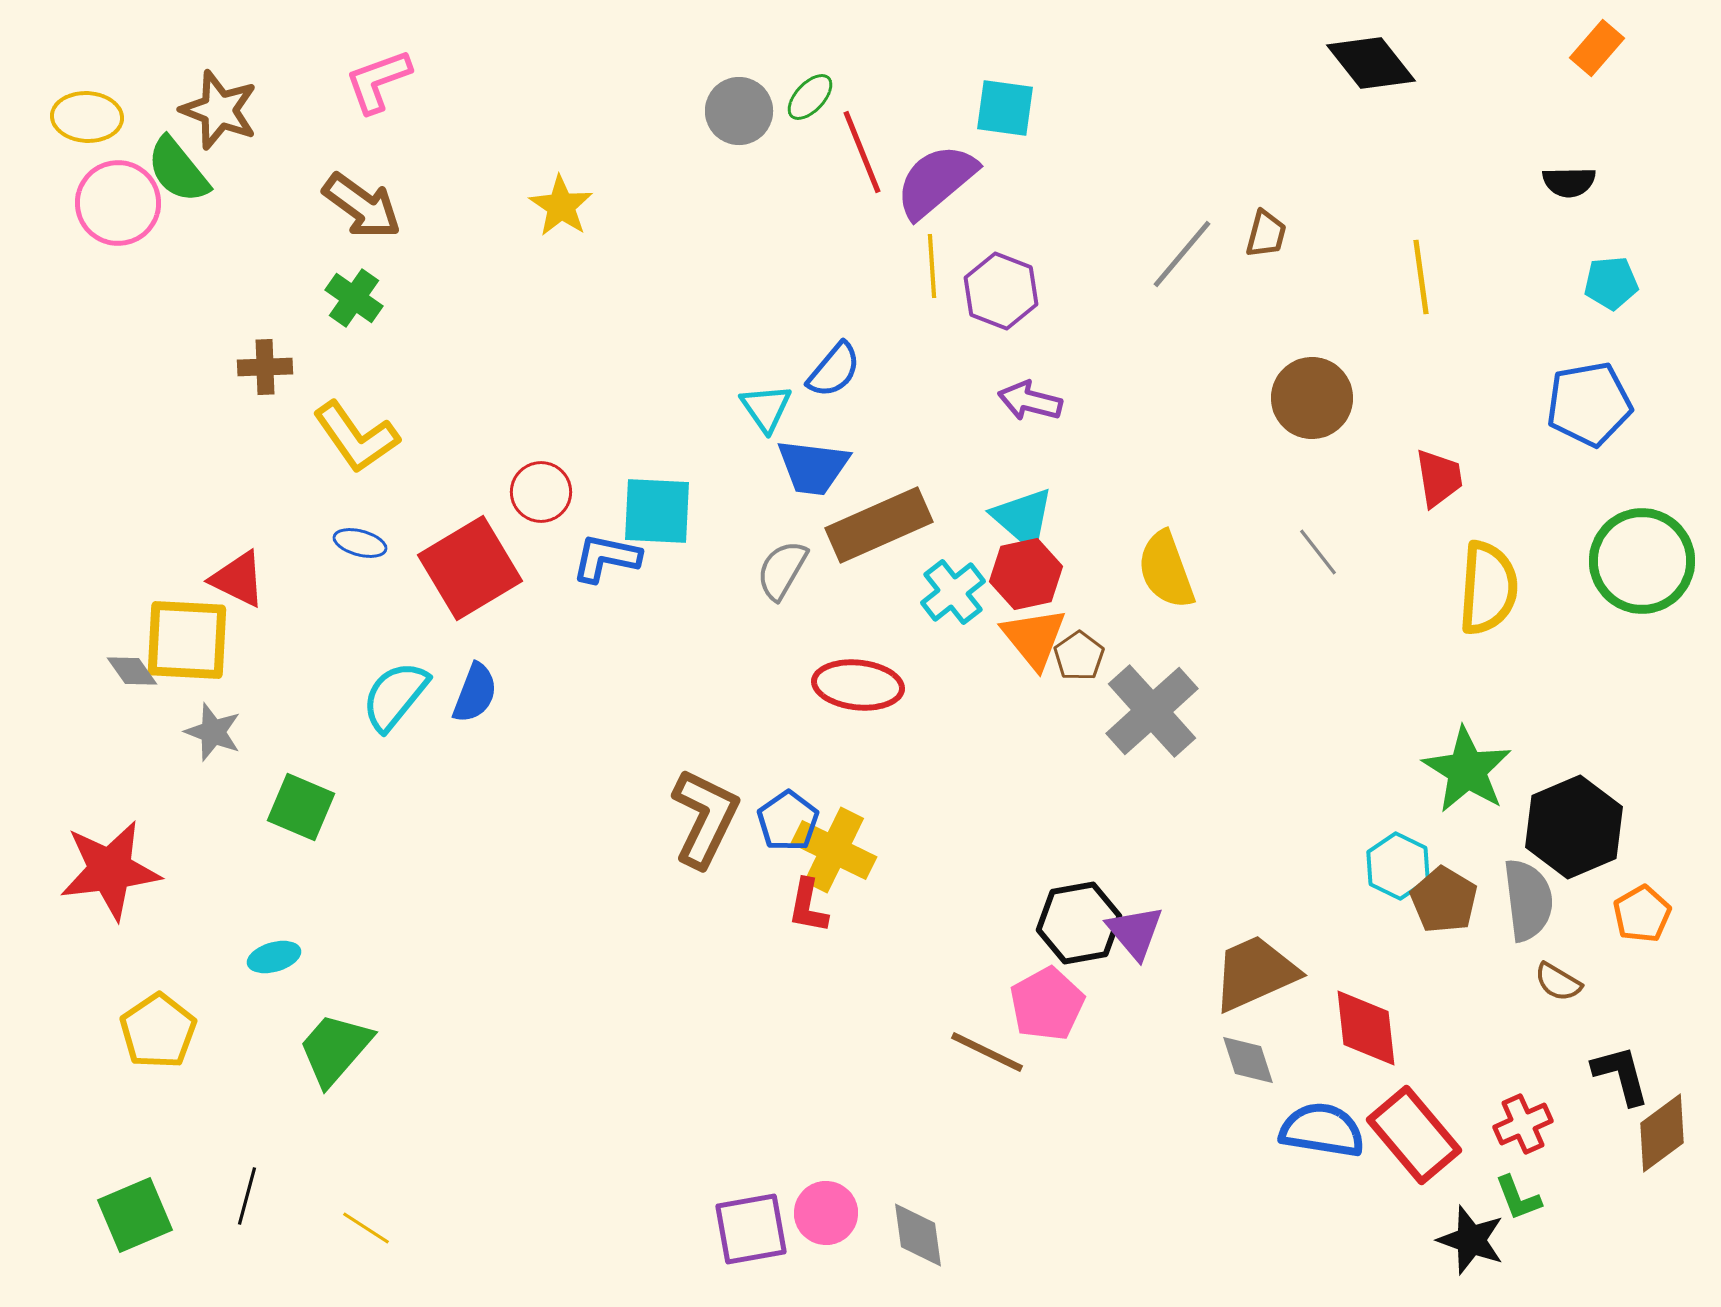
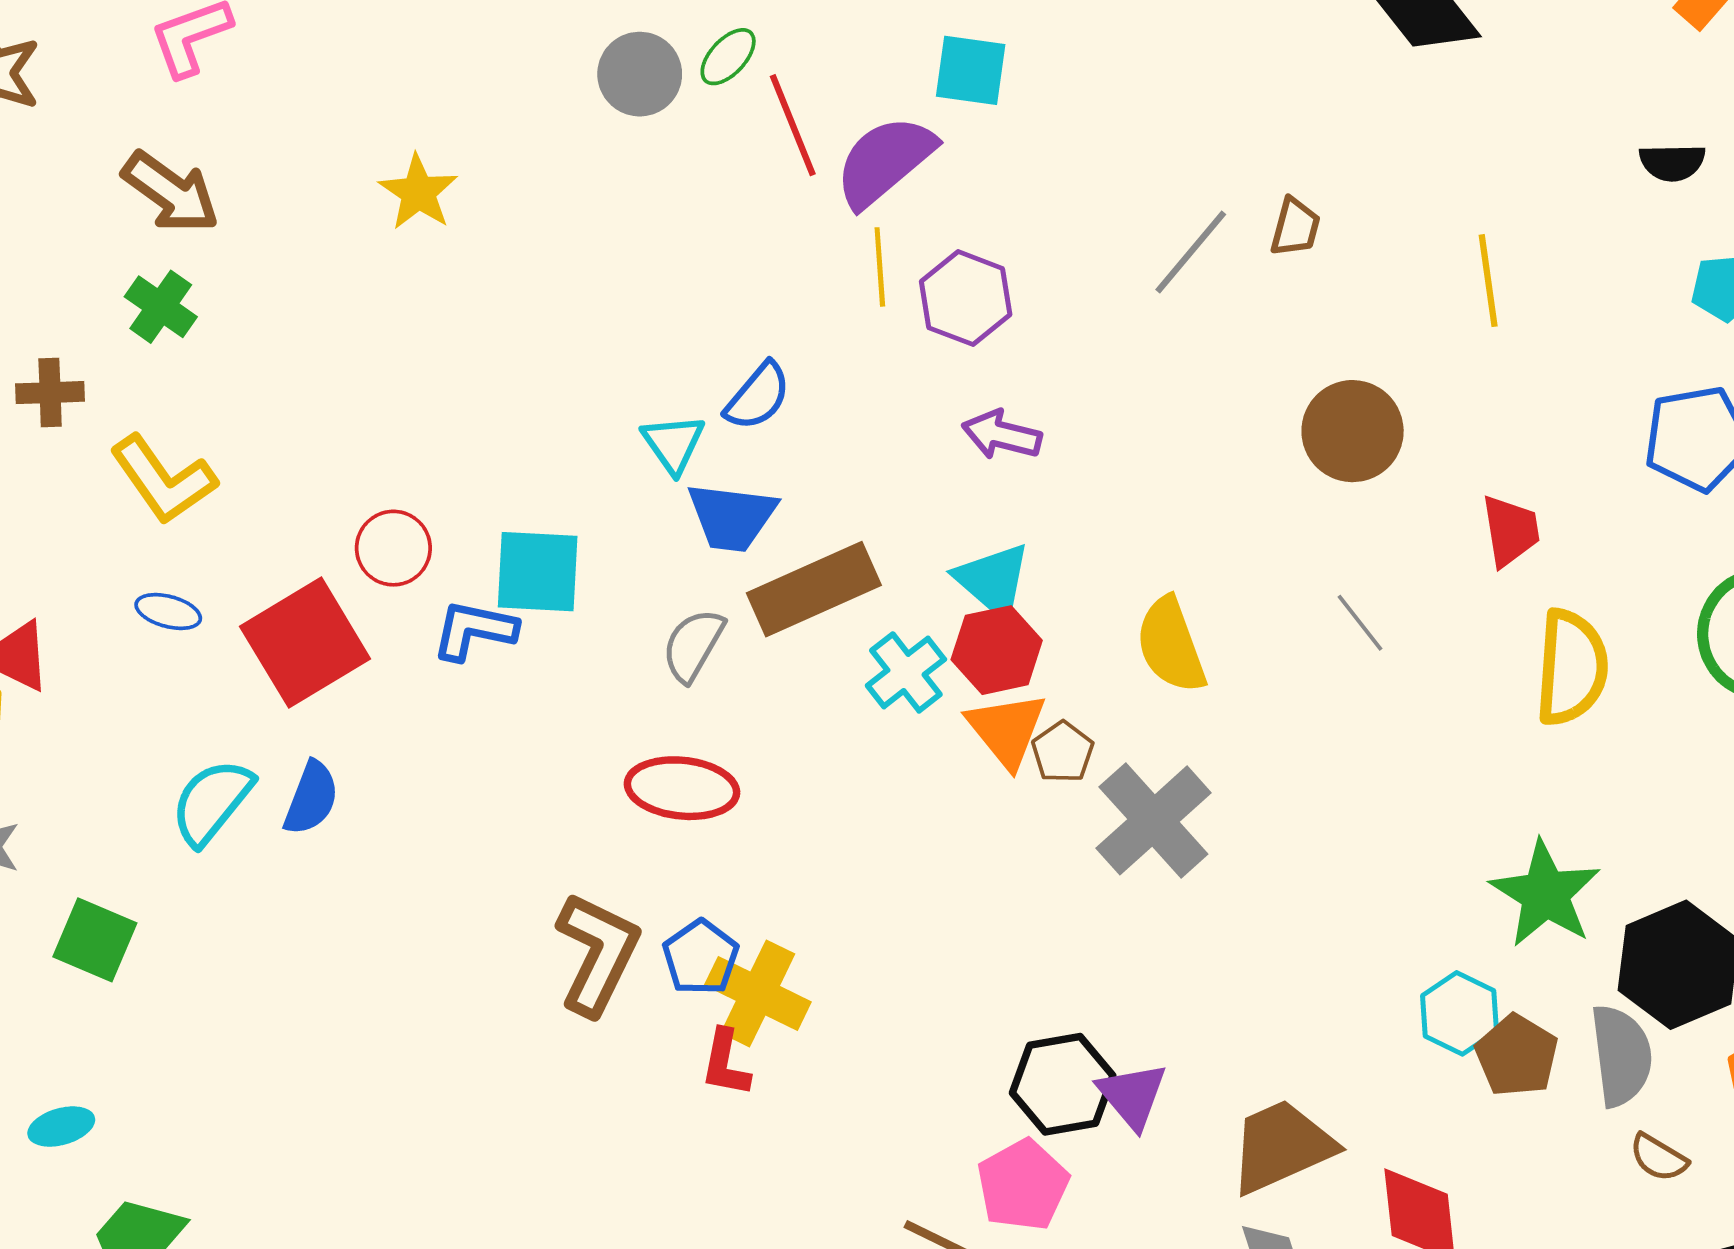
red ellipse: (858, 685) -> (682, 788), moved

